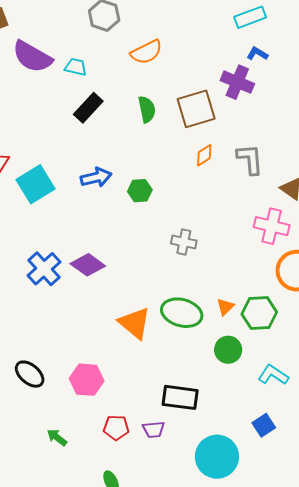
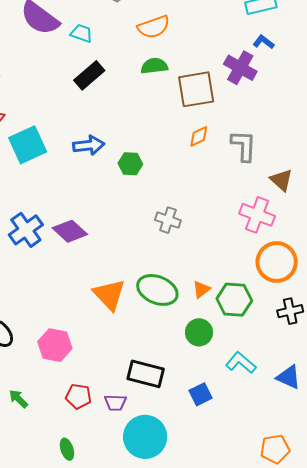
green semicircle: (147, 109) -> (154, 66), moved, turned -92
blue square: (264, 425) -> (200, 394), moved
cyan circle: (217, 457) -> (145, 437), moved

